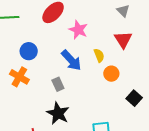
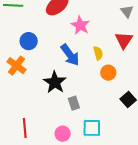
gray rectangle: (58, 84) -> (74, 103), moved
black star: (58, 113) -> (55, 82), moved

